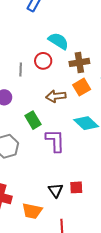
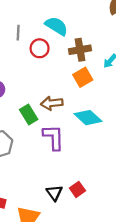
gray line: (21, 70) -> (18, 33), moved
brown arrow: (56, 96) -> (52, 103), moved
red square: (76, 187) -> (77, 189), turned -32

